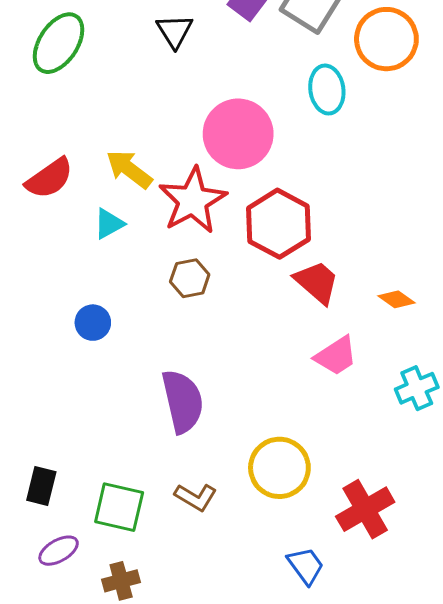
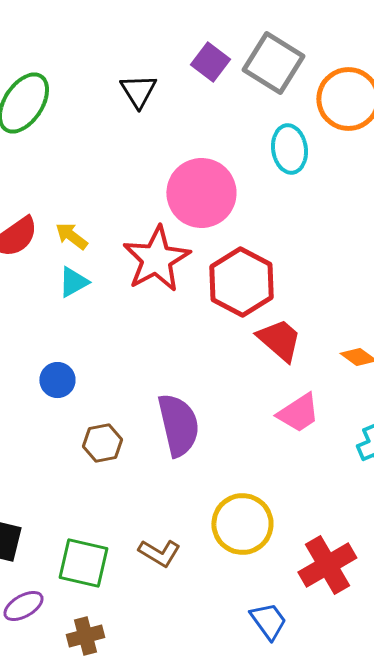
yellow arrow: (129, 169) -> (71, 236), moved, size x0.7
brown hexagon: (190, 278) -> (102, 443), moved
purple semicircle: (183, 401) -> (178, 425), moved

